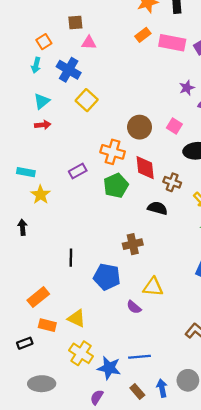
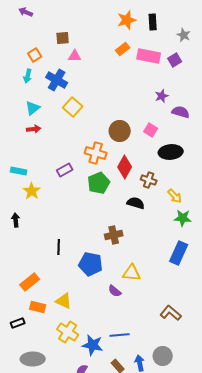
red diamond: (145, 168) -> (125, 167), turned 35

